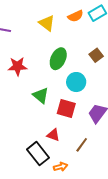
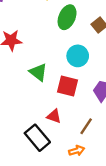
green ellipse: (58, 59) -> (67, 17), moved
orange arrow: (61, 167) -> (77, 151), moved

